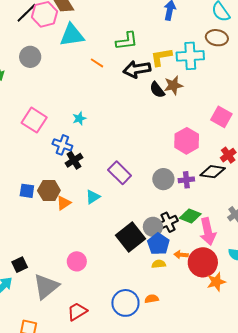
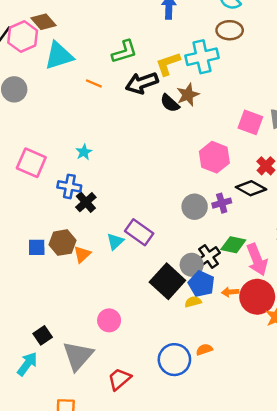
black diamond: (213, 172) -> (251, 188), turned 30
purple rectangle: (120, 173) -> (139, 232), moved
yellow semicircle: (159, 264) -> (193, 302), moved

